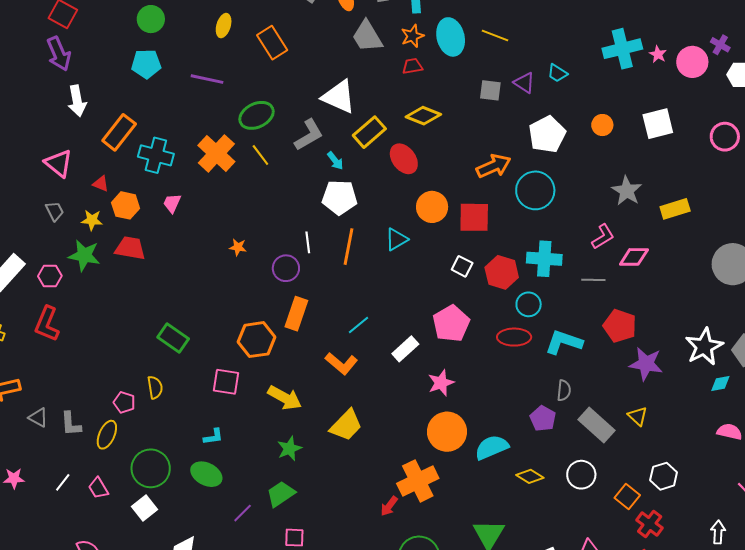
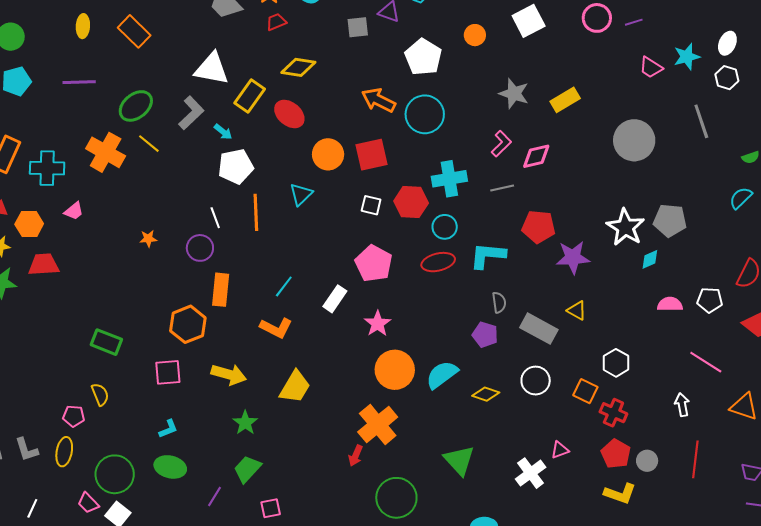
orange arrow: (494, 166) -> (378, 100), turned -116
pink trapezoid: (172, 203) -> (74, 211), turned -140
pink trapezoid: (98, 488) -> (88, 503), moved

